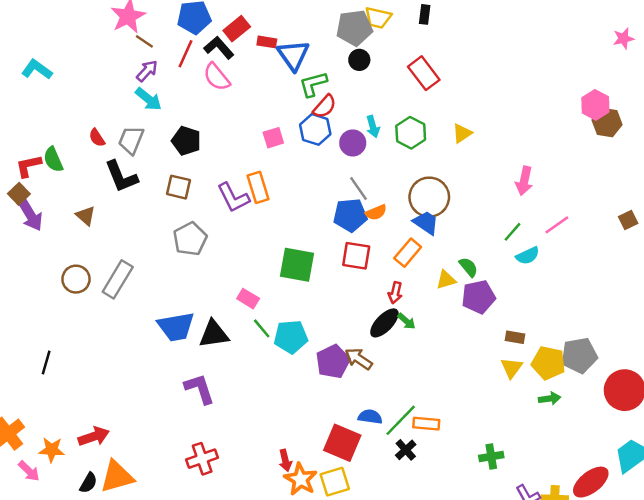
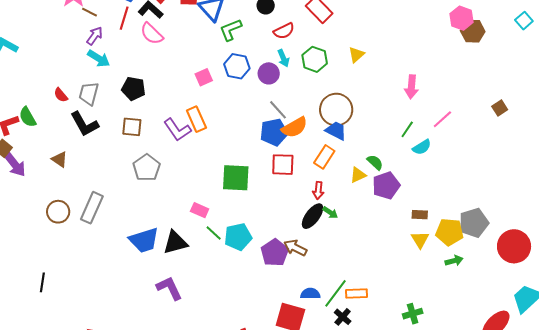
red semicircle: (325, 106) -> (284, 31), moved, turned 30
orange semicircle: (376, 212) -> (295, 127), size x1.5

